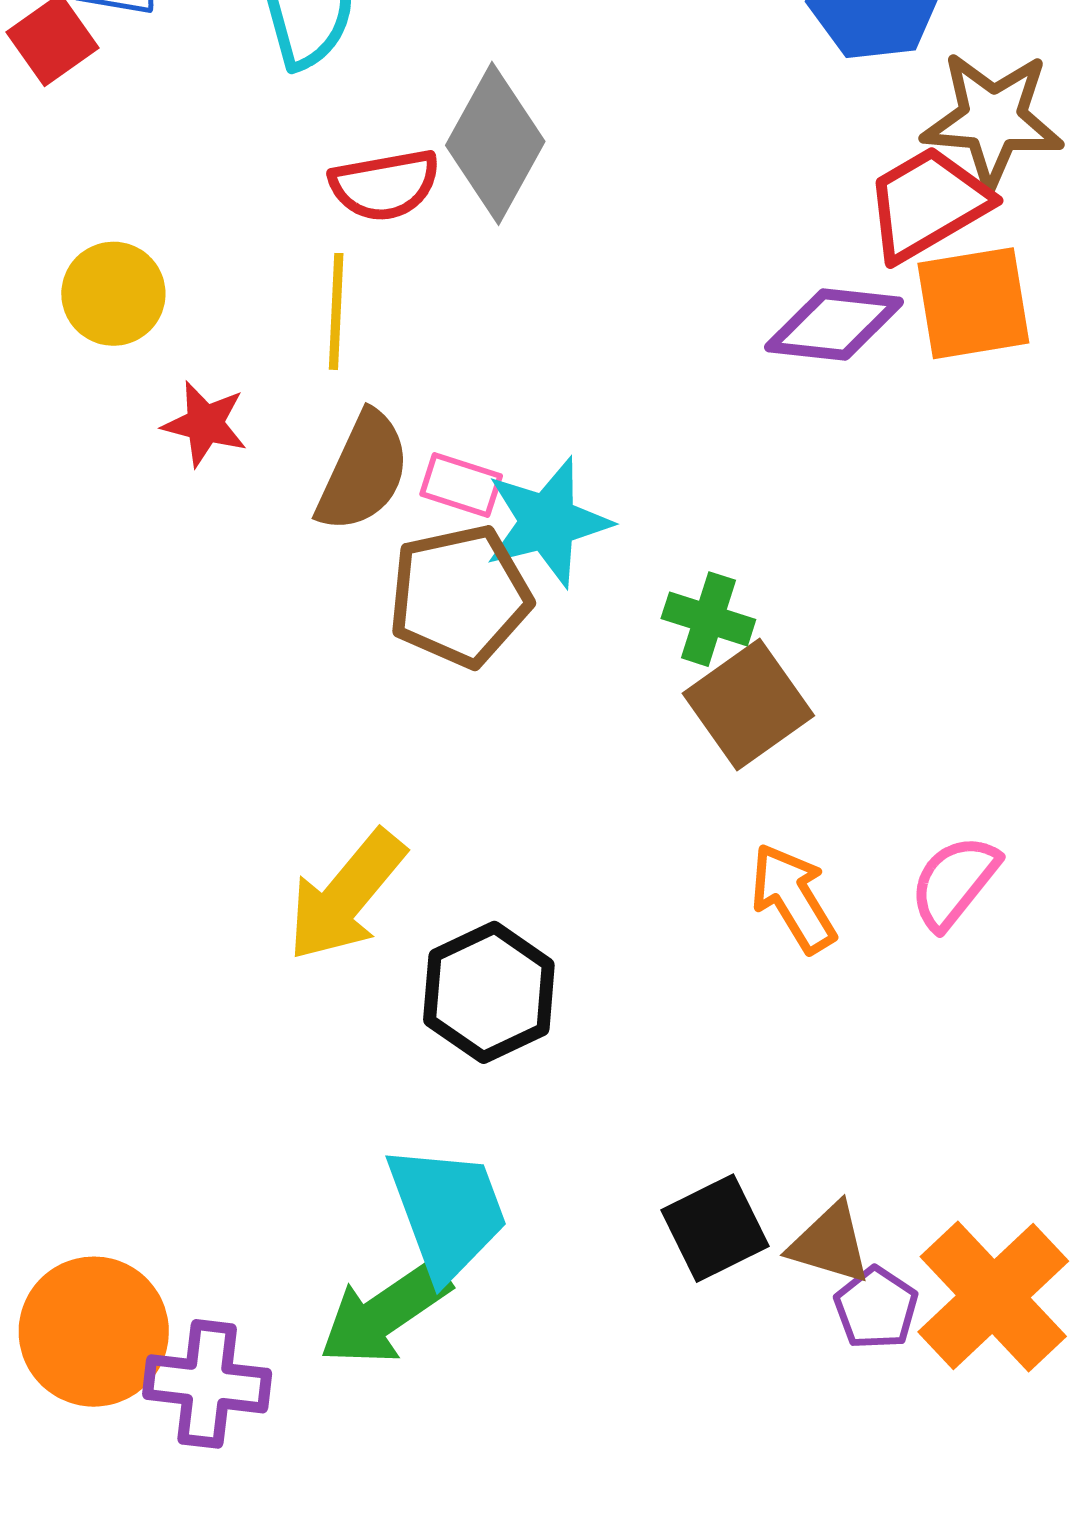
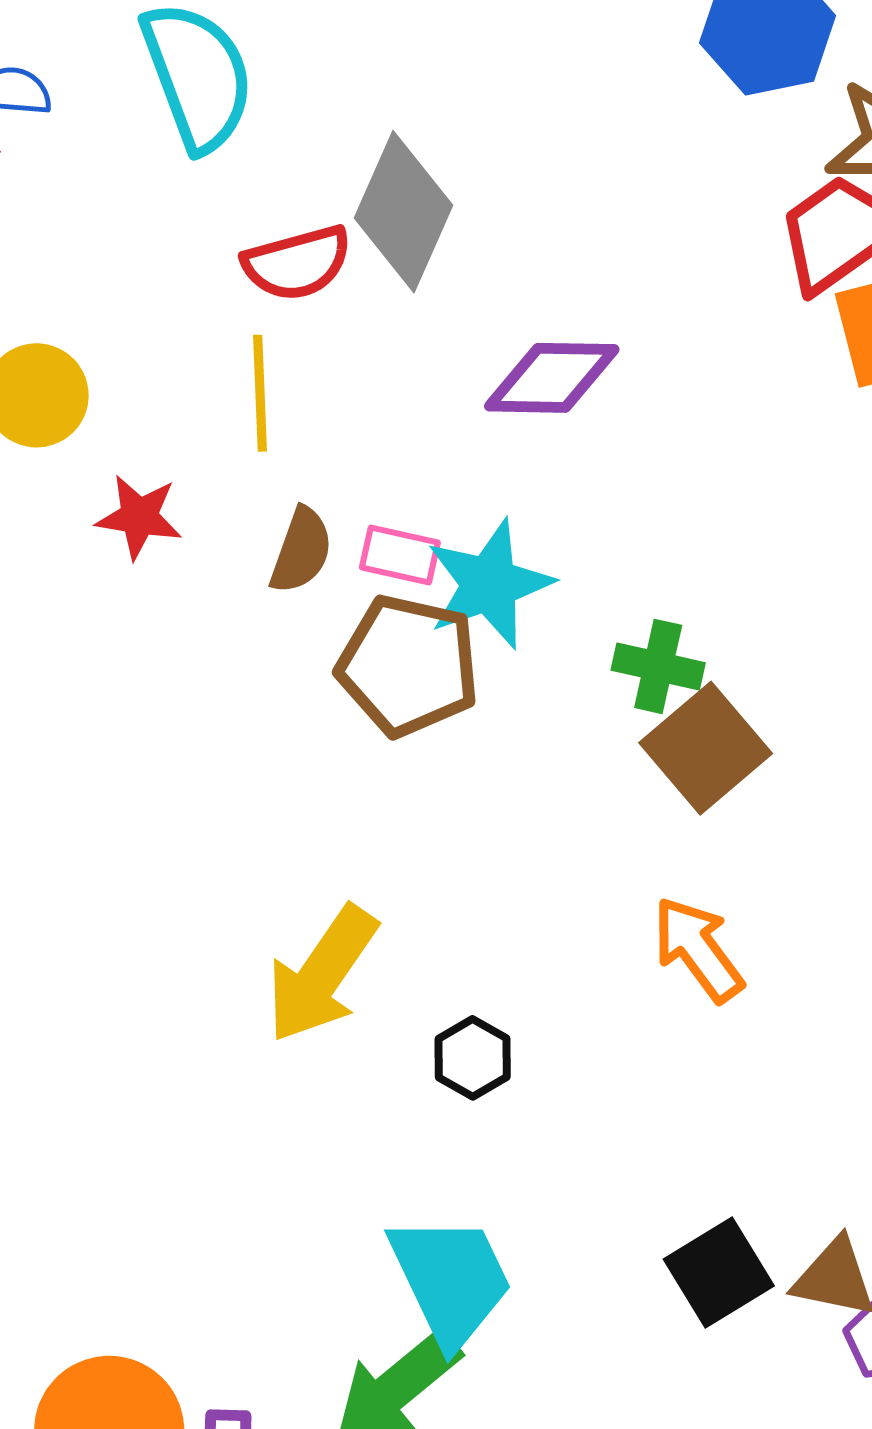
purple diamond: (834, 325) -> (552, 378), moved
brown semicircle: (363, 472) -> (301, 551), size x0.7
brown pentagon: (460, 596) -> (408, 666), turned 30
orange arrow: (793, 898) -> (698, 949), moved
black hexagon: (489, 992) -> (473, 1058), size x0.6

